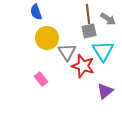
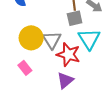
yellow circle: (47, 38) -> (31, 38), moved
purple triangle: (105, 91) -> (65, 80), moved

